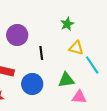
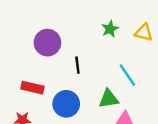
yellow triangle: (76, 48) -> (144, 33), moved
cyan line: (92, 65) -> (127, 75), moved

